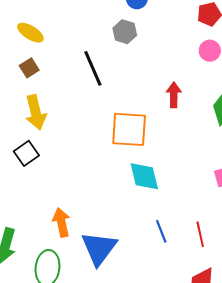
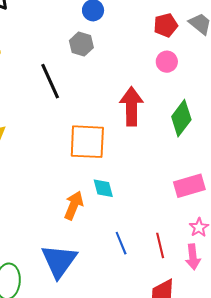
red arrow: (174, 95) -> (131, 106), size x1.5
cyan diamond: (144, 176) -> (103, 188), size x0.7
orange arrow: (61, 222) -> (74, 205), moved, turned 36

